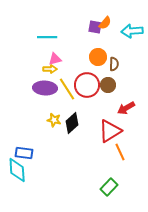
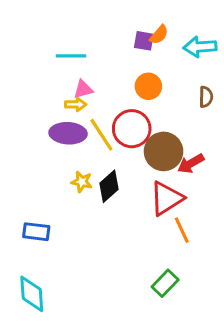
brown semicircle: (114, 64) -> (206, 97), moved
brown circle: (108, 85) -> (164, 151), moved, size x1.6
cyan diamond: (17, 170) -> (32, 294), moved

